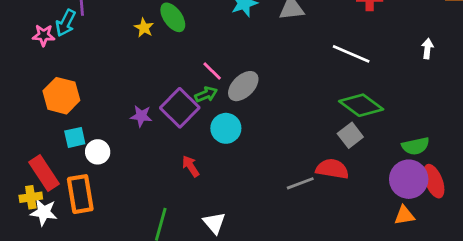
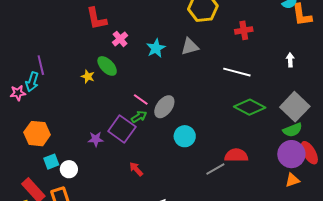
cyan circle: (226, 128) -> (185, 136), moved
gray square: (350, 135) -> (295, 107), moved, size x1.6

